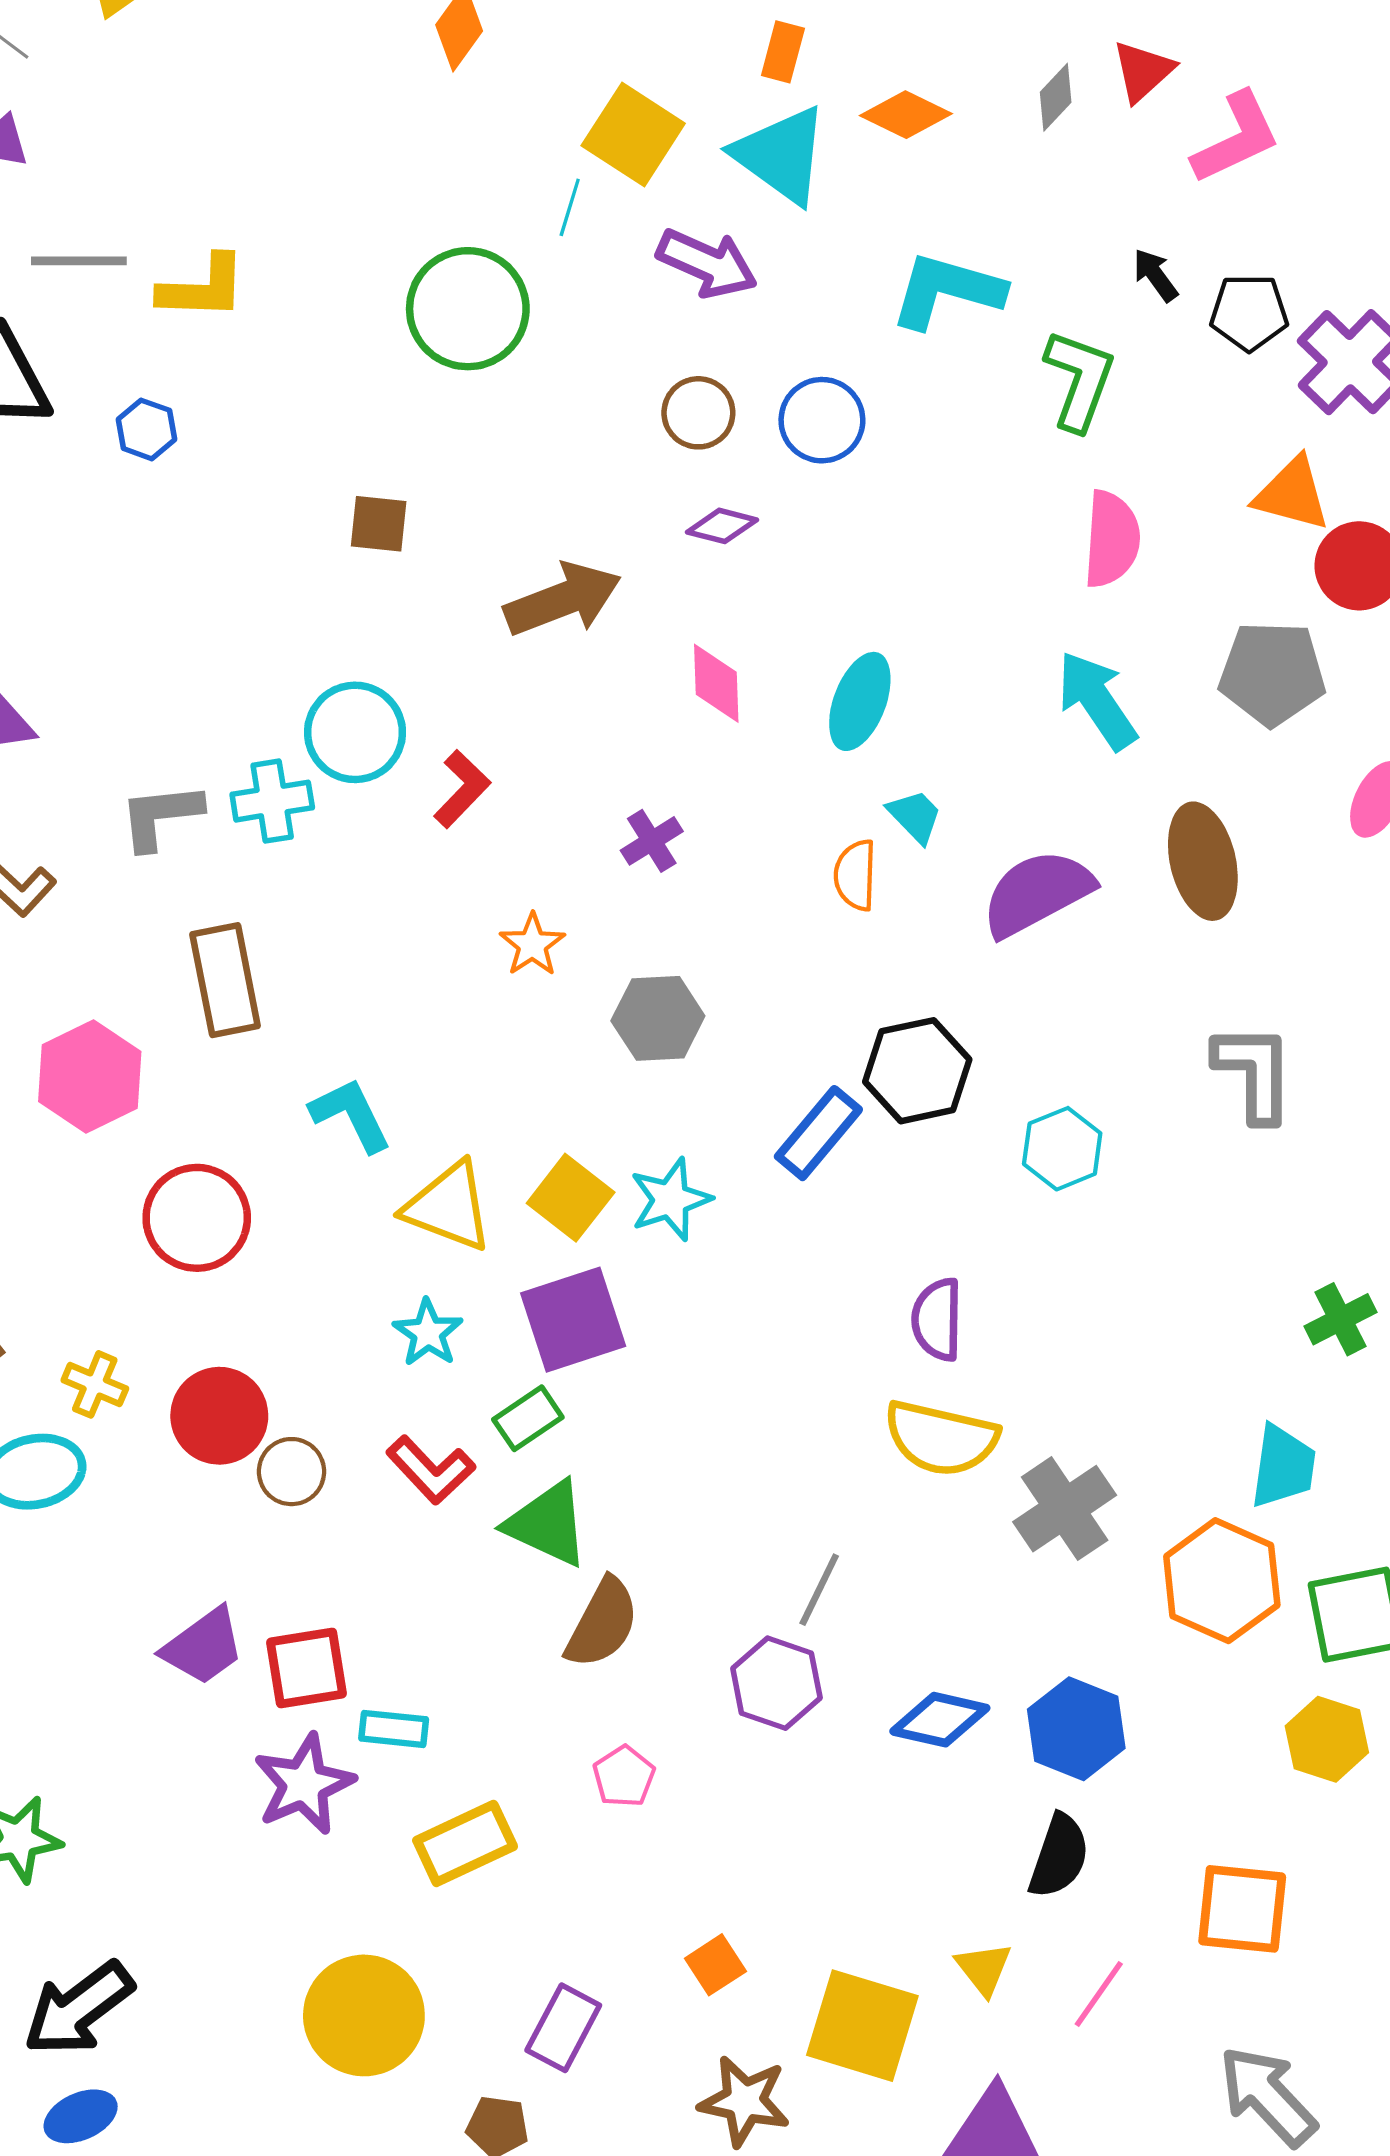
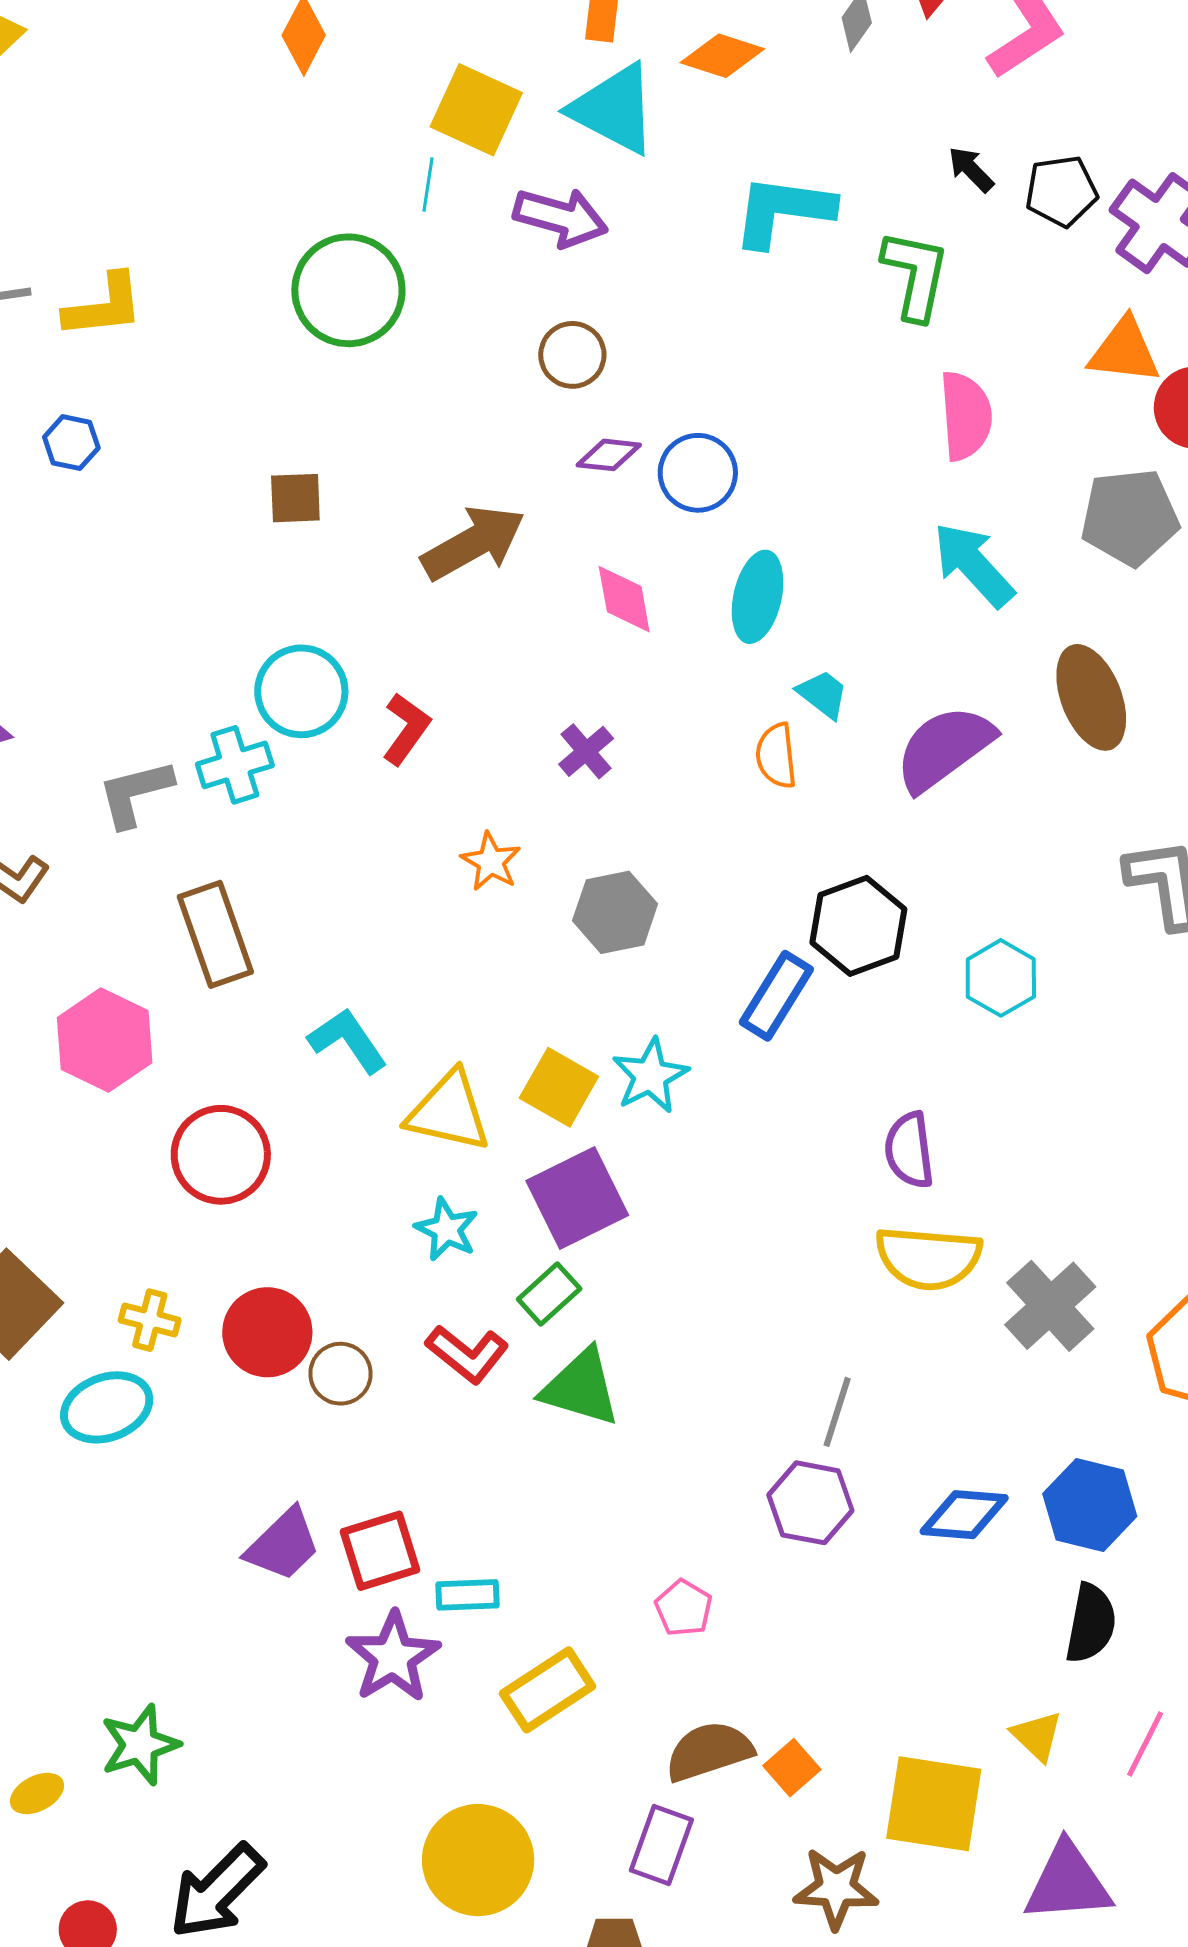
blue circle: (822, 420) -> (698, 473), moved
brown semicircle: (602, 1623) -> (709, 1751), moved, turned -128

